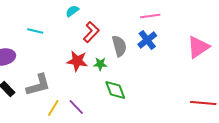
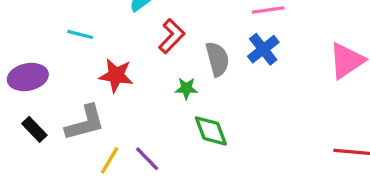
red star: (77, 61) -> (116, 75), moved

